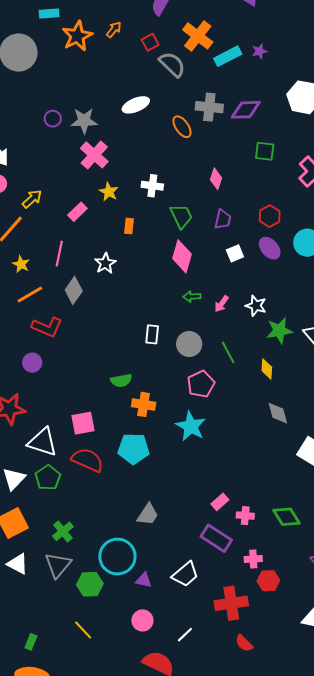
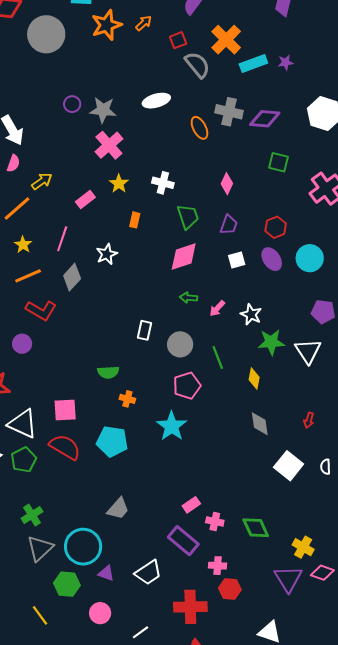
pink diamond: (182, 256) -> (184, 256), turned 48
orange cross: (144, 404) -> (127, 399), size x0.7
gray triangle: (58, 565) -> (40, 548), moved
green hexagon: (90, 584) -> (67, 584), moved

